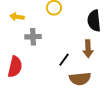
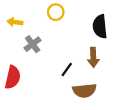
gray cross: (33, 37) -> (33, 44), turned -35

